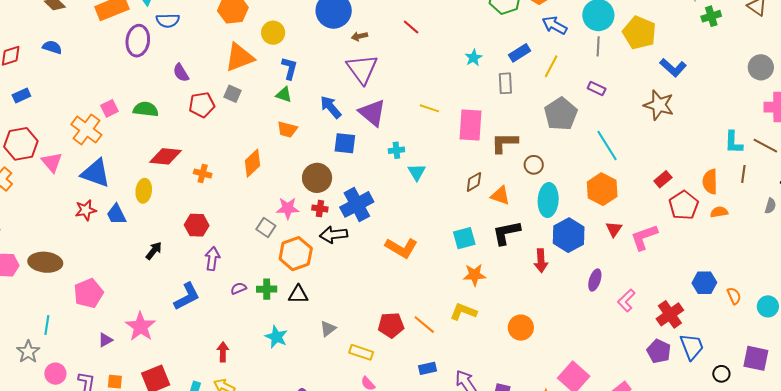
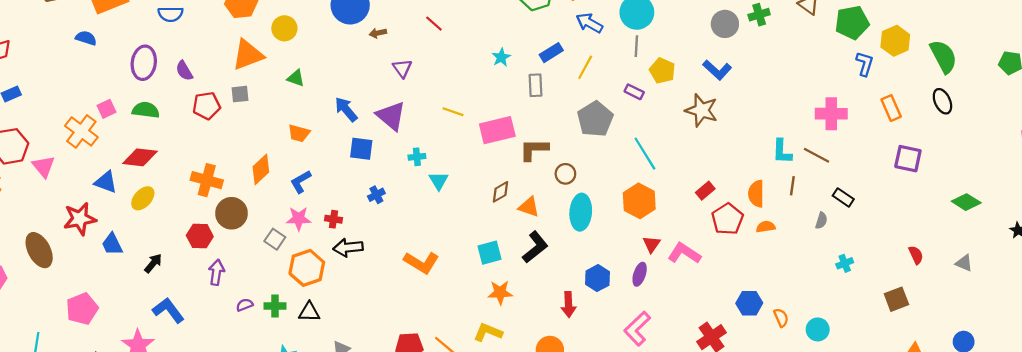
yellow pentagon: (639, 33) -> (662, 71), moved, size x0.7
purple ellipse: (138, 41) -> (144, 63), moved
blue semicircle: (52, 47) -> (86, 38), moved
gray circle: (761, 67) -> (725, 24), moved
blue L-shape: (289, 68) -> (301, 182), moved, turned -135
purple triangle: (362, 69) -> (402, 68), moved, size x0.6
gray square: (233, 94) -> (240, 94), turned -30
green triangle: (284, 95) -> (296, 78), moved
pink rectangle: (471, 125) -> (497, 130), turned 72
red diamond: (166, 156) -> (140, 157), moved
blue triangle: (96, 173) -> (106, 182), moved, size x0.7
orange cross: (203, 173) -> (207, 180), size x1.6
brown circle: (317, 178) -> (232, 213), moved
yellow ellipse: (144, 191) -> (143, 198), turned 35
blue cross: (357, 204) -> (376, 195), moved, size x0.5
red star: (86, 210) -> (80, 219), size x1.4
blue trapezoid: (116, 214) -> (112, 244), moved
black L-shape: (506, 233) -> (535, 247), turned 152
blue hexagon: (569, 235) -> (597, 278), moved, size x0.7
pink L-shape: (644, 237) -> (684, 253), turned 52
red arrow: (541, 261) -> (568, 304), moved
brown ellipse: (45, 262) -> (39, 250), moved, turned 56
purple ellipse: (595, 280) -> (640, 274), moved
blue L-shape: (187, 297) -> (168, 310), moved, turned -100
pink L-shape: (626, 300) -> (637, 329), moved, size x1.4

